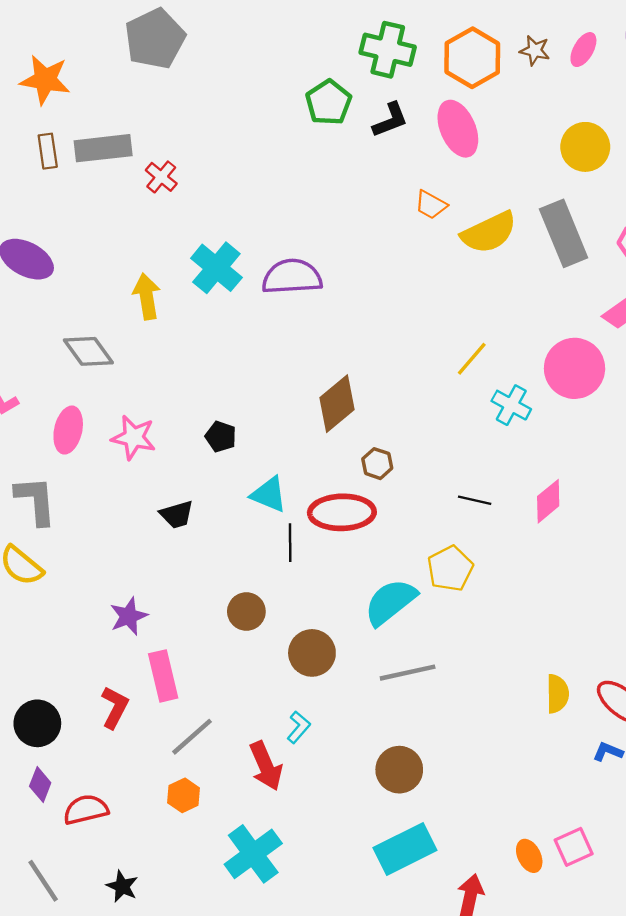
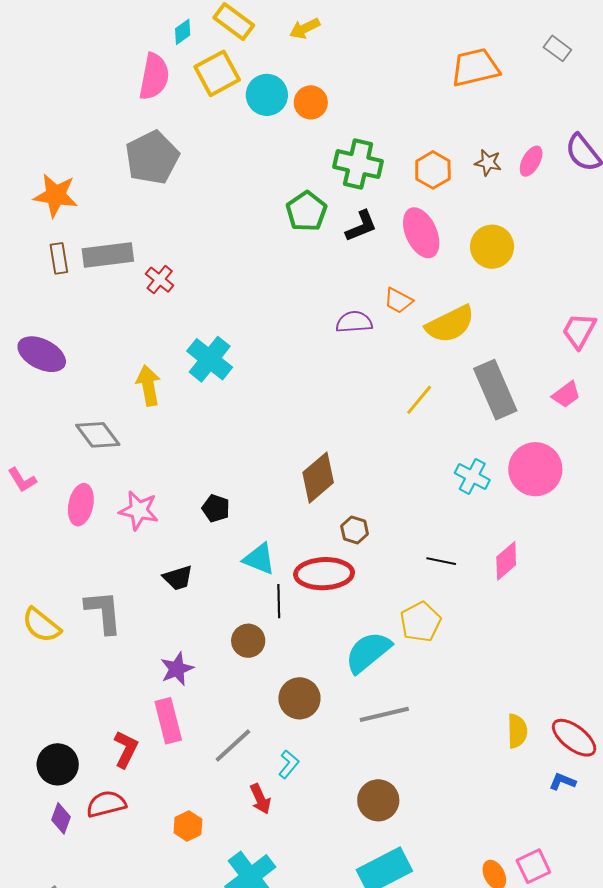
orange hexagon: (472, 58) -> (433, 170), size x0.7
yellow circle: (585, 147) -> (492, 247), moved
gray rectangle: (564, 233) -> (495, 390), moved
purple semicircle: (292, 277) -> (354, 322), moved, size x0.7
yellow line: (472, 359) -> (419, 400), moved
pink circle: (575, 368) -> (535, 469), moved
gray L-shape: (36, 500) -> (104, 612), moved
brown circle: (246, 612) -> (248, 641), moved
purple star: (129, 616) -> (177, 669), moved
gray line: (192, 737) -> (233, 746), moved
red arrow: (266, 766) -> (260, 799), size x0.7
red semicircle: (86, 810) -> (106, 804), moved

